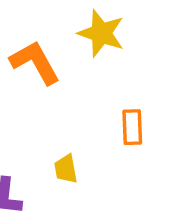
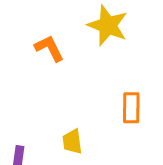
orange L-shape: (35, 62) -> (49, 48), size x0.7

